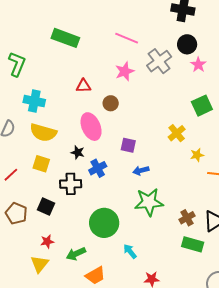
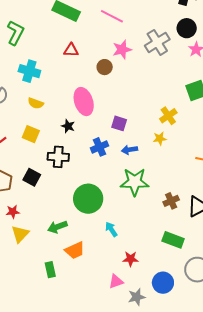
pink line: (127, 38) -> (112, 16), moved
red triangle: (83, 86) -> (71, 50), moved
brown circle: (111, 103) -> (105, 67), moved
yellow semicircle: (43, 133) -> (36, 103), size x0.6
yellow star: (197, 155) -> (160, 139), moved
blue cross: (98, 168) -> (99, 147), moved
red star: (47, 242) -> (13, 212), moved
green rectangle: (193, 244) -> (173, 240), moved

